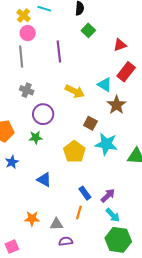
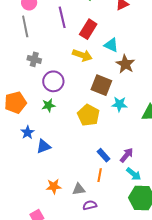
red rectangle: (126, 72) -> (88, 29), moved
brown square: (90, 123) -> (101, 85), size x1.5
cyan star: (106, 144) -> (119, 104), size x0.7
blue triangle: (44, 180) -> (44, 146), moved, turned -42

